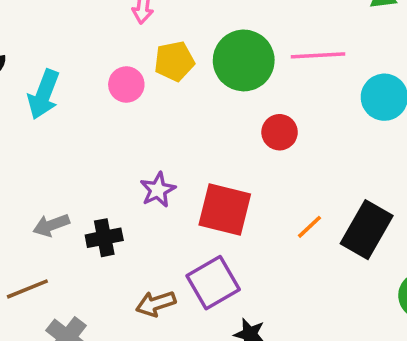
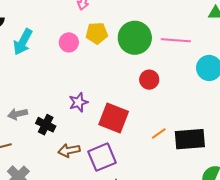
black rectangle: (367, 230) -> (190, 139), turned 48
black cross: (104, 238) -> (46, 125), turned 30
brown arrow: (156, 304) -> (69, 150), moved

